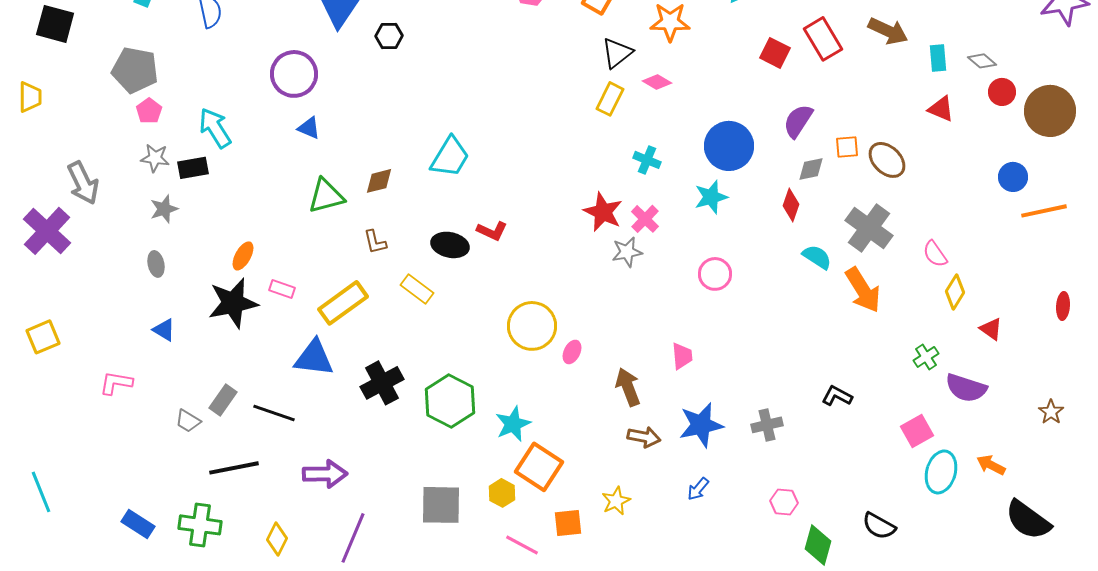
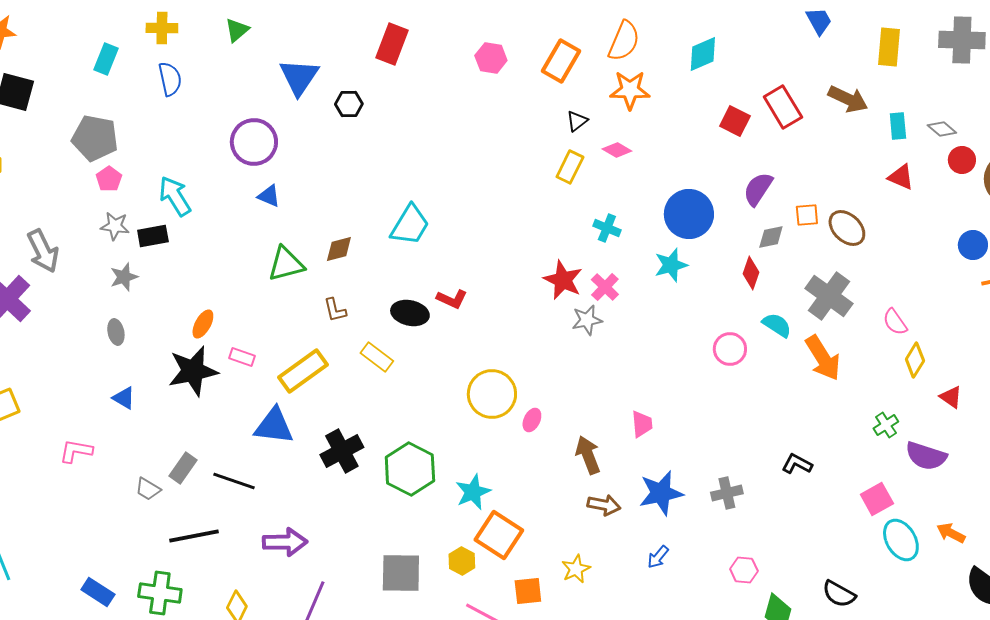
black triangle: (617, 53) -> (577, 121), size x0.7
pink circle: (715, 274) -> (730, 349), moved
cyan ellipse: (941, 472) -> (901, 540), turned -45

